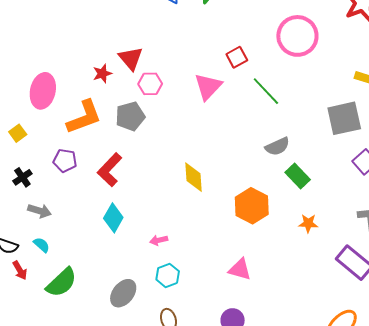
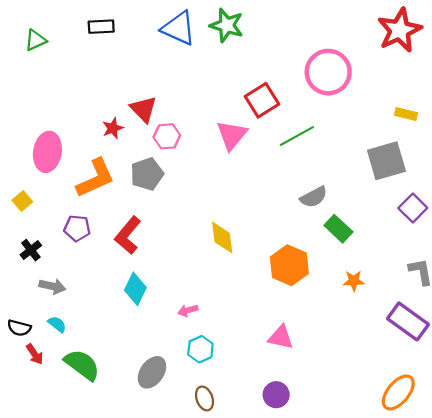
red square: (237, 57) -> (262, 100), size x1.4
green line: (266, 91) -> (297, 136), turned -72
green semicircle: (61, 282) -> (82, 365), turned -96

